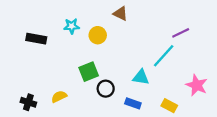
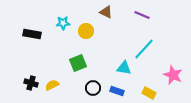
purple line: (181, 33) -> (142, 15), moved, turned 49
black circle: (106, 89) -> (93, 88), moved
black cross: (28, 102) -> (31, 83), moved

